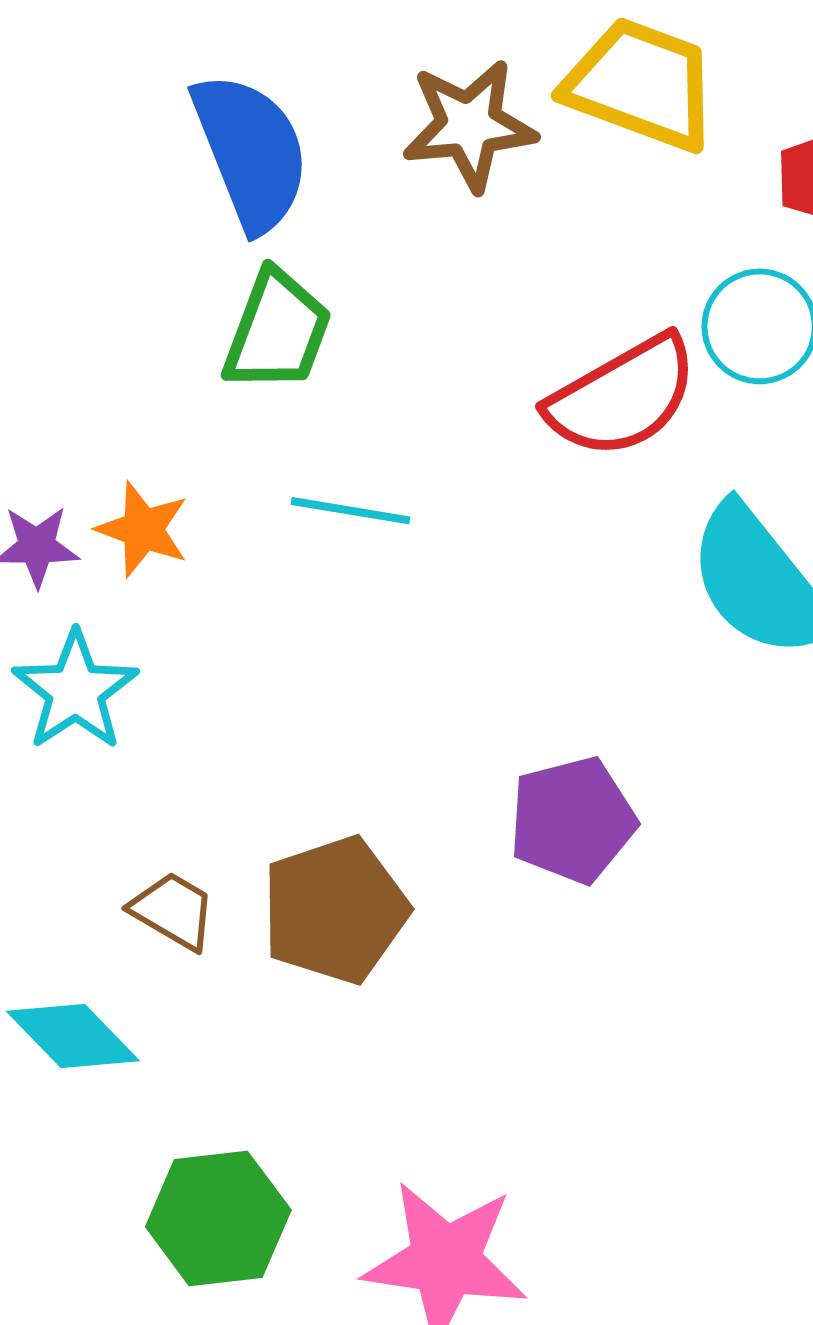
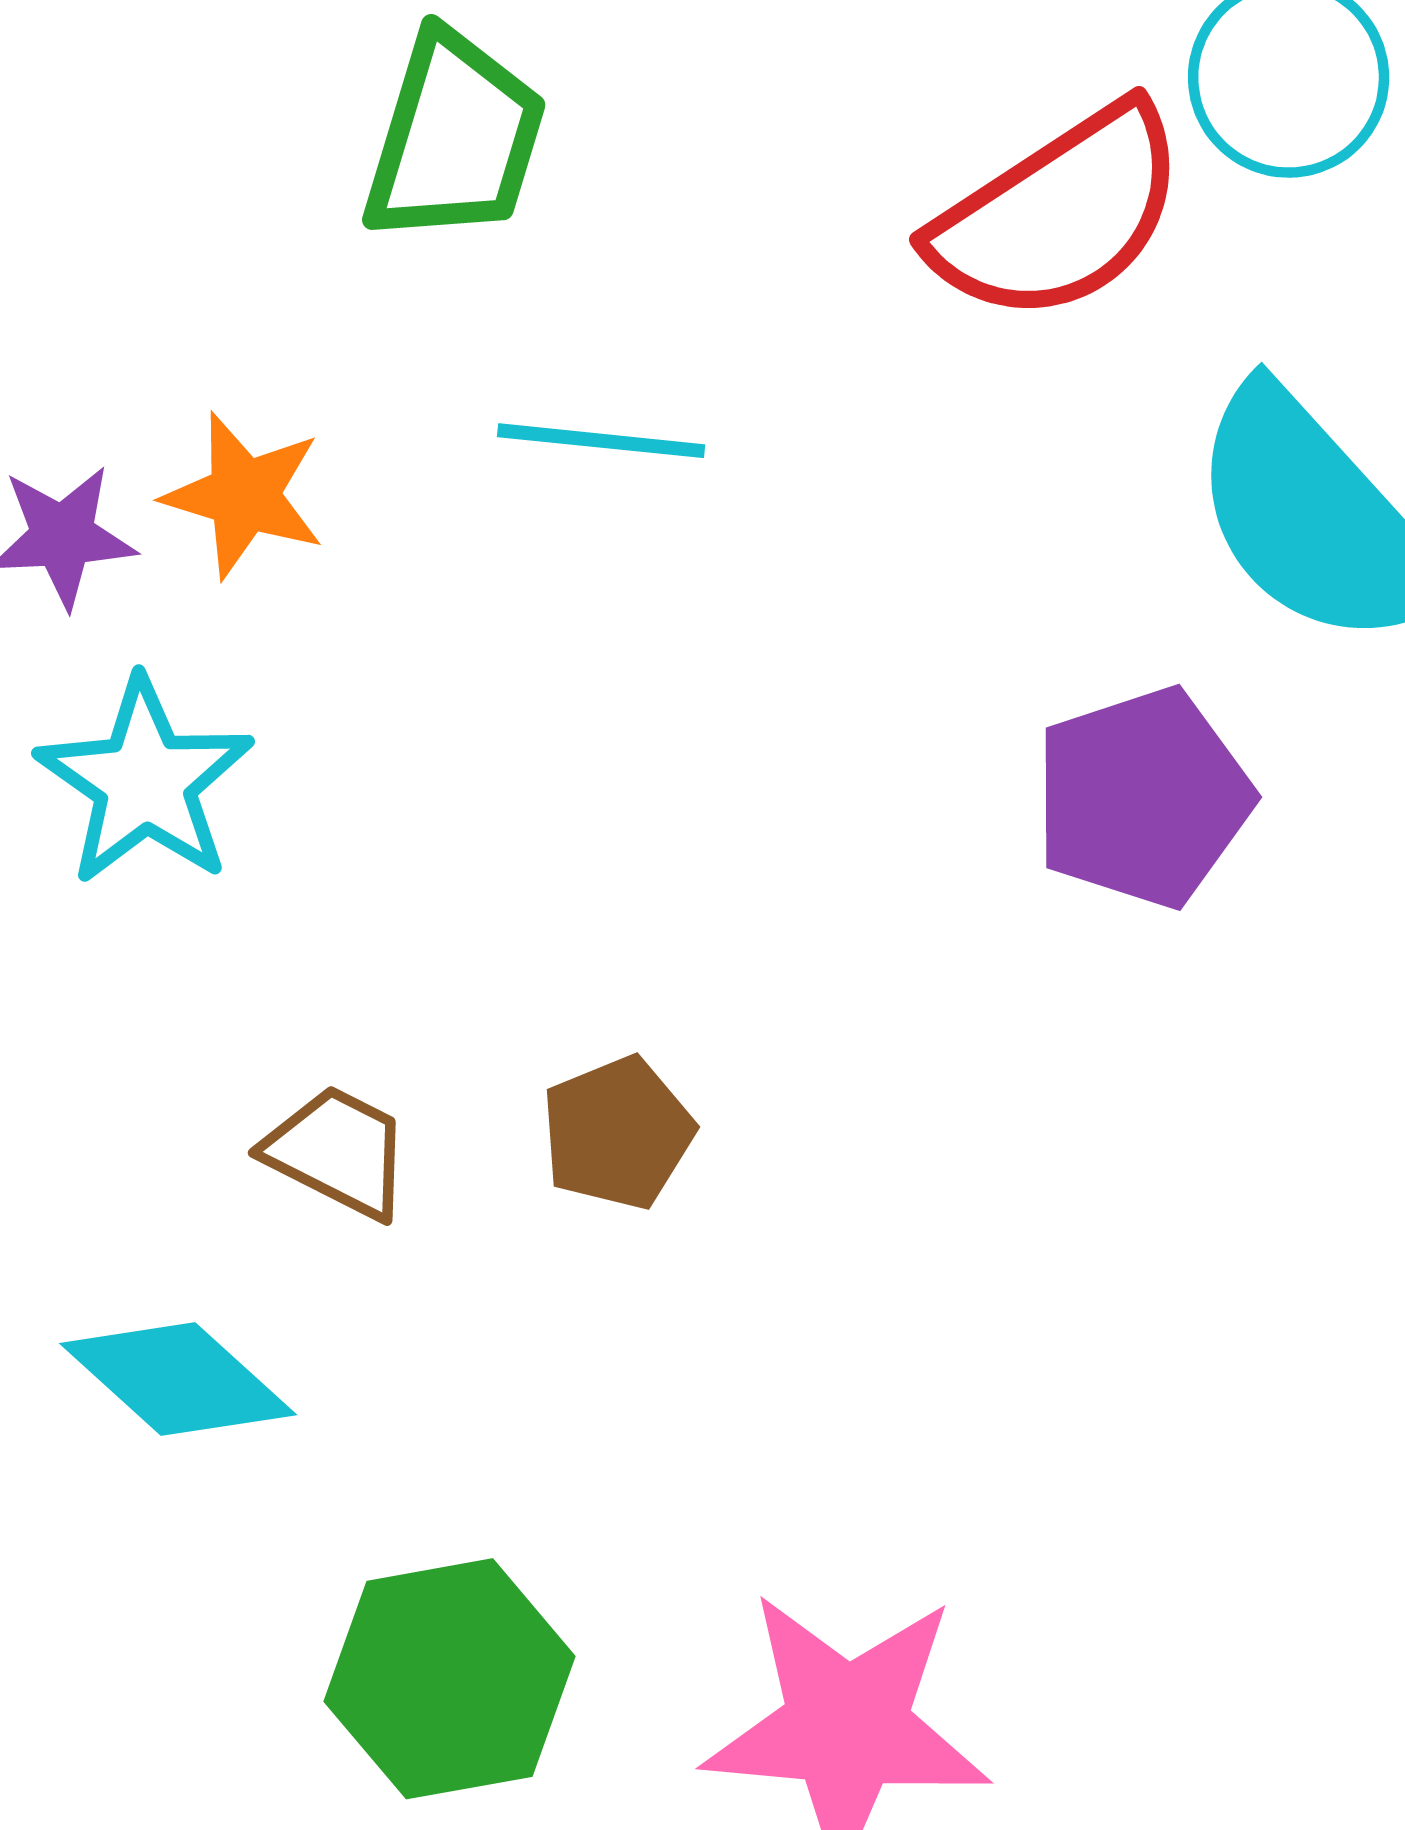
purple pentagon: (572, 820) -> (1143, 797), moved
brown pentagon: (335, 910) -> (617, 1133), size x0.6

